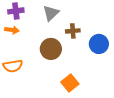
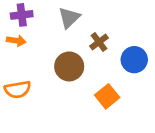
brown cross: (73, 31) -> (99, 42), turned -32
orange square: (70, 83) -> (107, 96), moved

